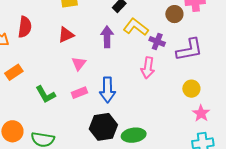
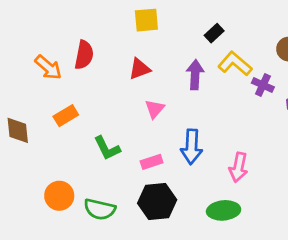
pink arrow: (148, 68) -> (239, 167), moved
pink rectangle: (79, 93) -> (152, 162), moved
black hexagon: (103, 127) -> (157, 202), moved

